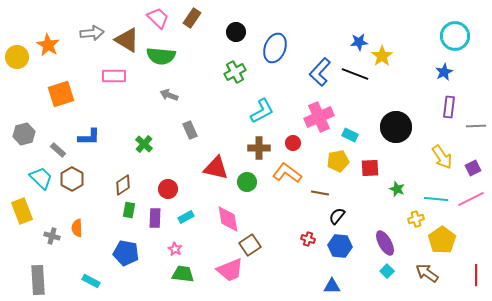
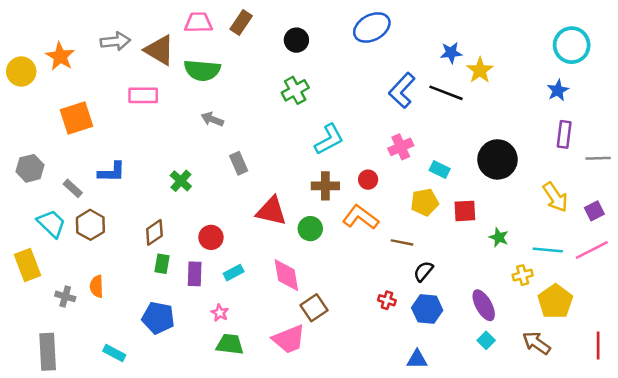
pink trapezoid: (158, 18) -> (198, 22), turned -45
blue ellipse: (275, 48) -> (372, 28), moved, turned 40
pink cross: (319, 117) -> (401, 147), size x0.7

